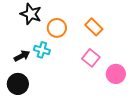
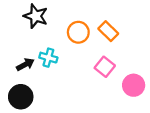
orange circle: (57, 28) -> (78, 32), moved

